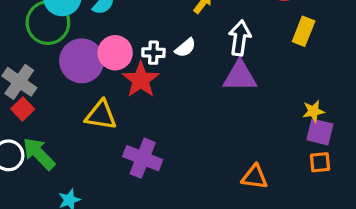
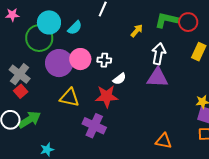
white semicircle: (185, 48) -> (119, 79), moved
red star: (141, 80) -> (107, 96), moved, turned 30
green arrow: (39, 154) -> (29, 120), turned 100

